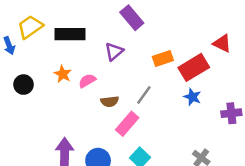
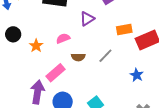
orange star: (63, 74) -> (36, 46), moved
blue star: (192, 97) -> (137, 75), moved
pink rectangle: (127, 124) -> (55, 73), moved

